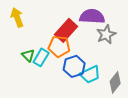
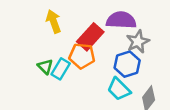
yellow arrow: (17, 17) -> (53, 21), moved
blue hexagon: (74, 66) -> (127, 64), moved
cyan trapezoid: (90, 74) -> (119, 89), turned 70

